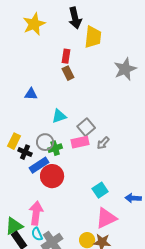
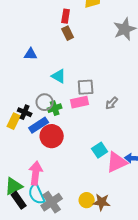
cyan triangle: (59, 116) -> (59, 76), turned 49
gray square: (86, 127) -> (86, 87), turned 36
yellow rectangle: (14, 141) -> (14, 121), moved
gray arrow: (103, 143) -> (112, 103), moved
pink triangle: (106, 218) -> (117, 162), moved
cyan semicircle: (37, 234) -> (37, 194), size x1.5

